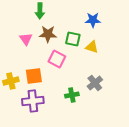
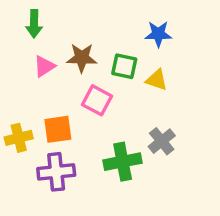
green arrow: (40, 11) -> (34, 24), moved
pink triangle: (26, 39) -> (44, 66), turned 32
green cross: (72, 95) -> (123, 162), size x1.5

